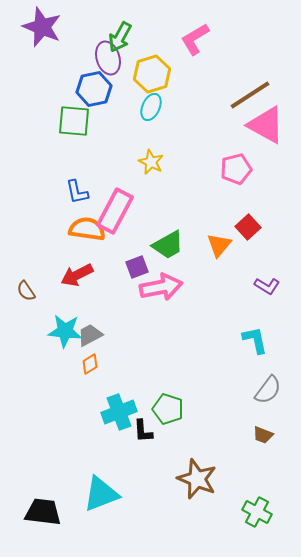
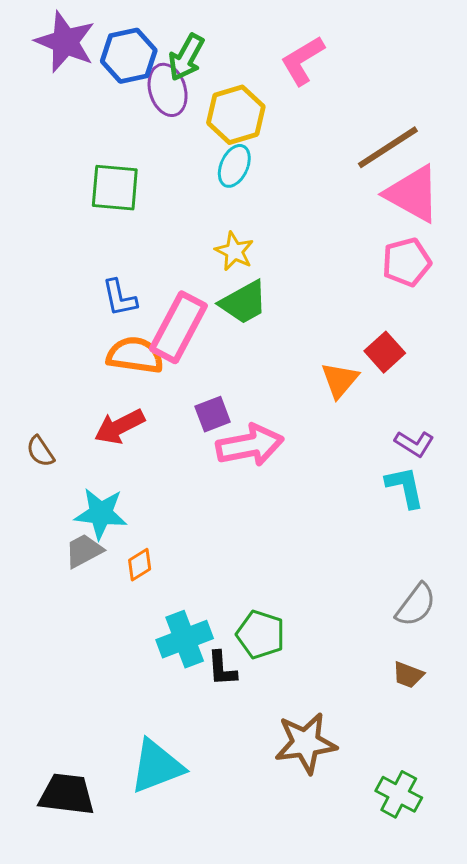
blue hexagon: (94, 89) -> (129, 56), moved
pink pentagon: (236, 169) -> (406, 262), moved
green trapezoid: (168, 245) -> (244, 302), moved
gray trapezoid: (90, 335) -> (84, 551), moved
cyan L-shape: (255, 340) -> (405, 487), moved
brown star: (197, 479) -> (306, 743), turned -30

